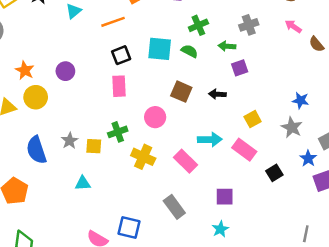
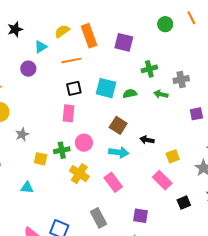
green cross: (198, 25) -> (149, 69), moved
green semicircle: (189, 51) -> (130, 94), turned -48
purple square: (240, 68) -> (196, 114), moved
purple circle: (65, 71) -> (28, 69), moved
black arrow: (217, 94) -> (147, 140), moved
pink circle: (155, 117) -> (84, 143), moved
cyan arrow: (210, 139) -> (119, 152), moved
gray star: (70, 141) -> (22, 134), moved

